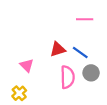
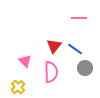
red triangle: (58, 49) -> (54, 46), turned -35
pink semicircle: (67, 77) -> (51, 72), moved

